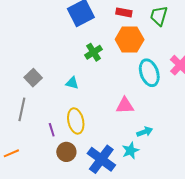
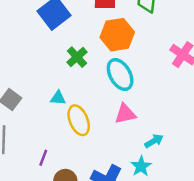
cyan ellipse: (149, 73) -> (120, 75), moved
yellow ellipse: (76, 121) -> (79, 120), moved
purple line: (52, 130) -> (43, 158), turned 48

